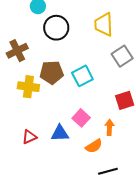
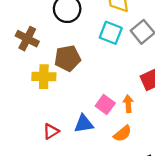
brown cross: (17, 51) -> (27, 39), turned -30
cyan square: (82, 76) -> (111, 33), moved, turned -35
orange arrow: (109, 127) -> (128, 104), moved

